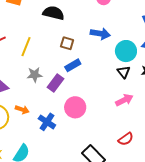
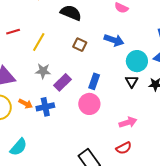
blue rectangle: (73, 65) -> (94, 81), moved, turned -49
pink arrow: (124, 100) -> (128, 122), moved
pink circle: (75, 107) -> (89, 104), moved
blue cross: (47, 122) -> (45, 107), moved, turned 36

